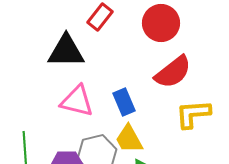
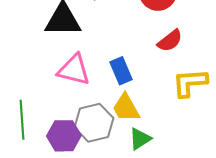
red semicircle: (173, 72) -> (170, 41), size x0.7

